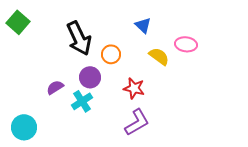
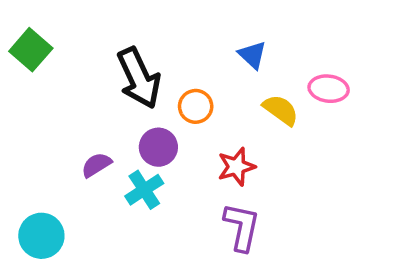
red star: (134, 88) -> (236, 167), turned -30
purple L-shape: (137, 122) -> (242, 227), turned -48

